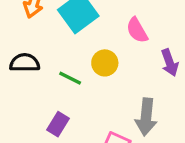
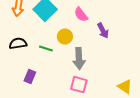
gray arrow: (146, 117) -> (79, 59), moved
purple rectangle: (58, 124) -> (30, 76), moved

